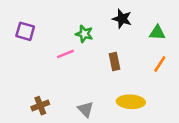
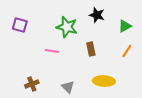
green triangle: (157, 33) -> (125, 26), turned -32
green star: (84, 34) -> (67, 27), size x1.5
pink line: (65, 54) -> (52, 51), moved, turned 32

